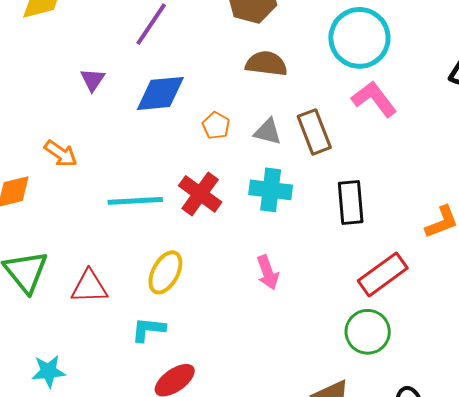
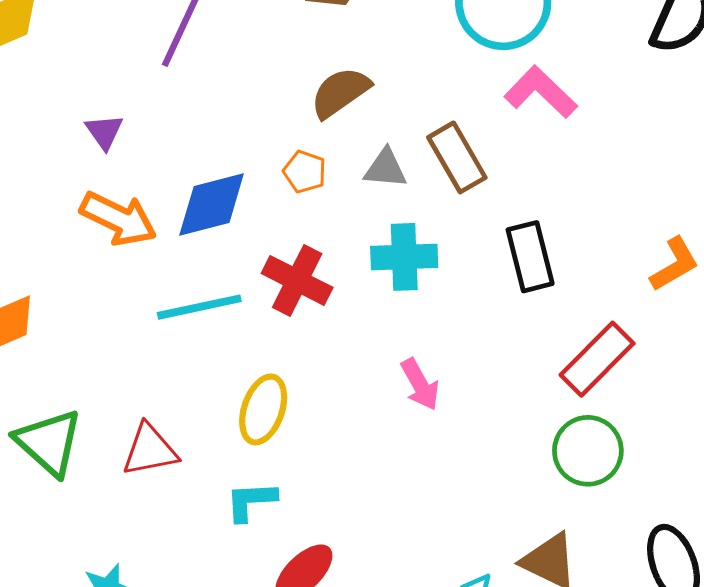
brown semicircle: (266, 64) -> (340, 92), moved, turned -33
blue diamond: (160, 93) -> (212, 204), moved
orange arrow: (61, 154) -> (118, 219), moved, size x1.4

